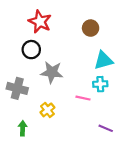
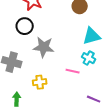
cyan cross: (100, 84) -> (89, 58), turned 32
yellow cross: (47, 110) -> (40, 82), turned 32

